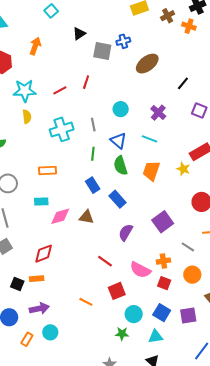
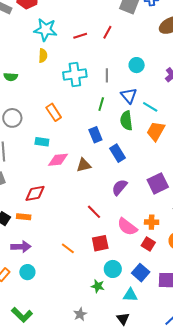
cyan line: (149, 139) -> (150, 107), moved
orange rectangle: (48, 170) -> (54, 112), turned 48
brown triangle: (86, 217) -> (84, 165), turned -35

